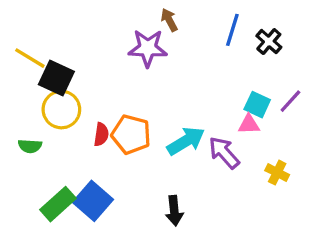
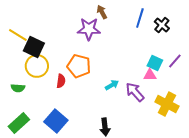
orange pentagon: (131, 134) -> (79, 66), moved
cyan arrow: (186, 141) -> (112, 85), size x0.6
yellow cross: (277, 173) -> (167, 104), size x1.6
green rectangle: (58, 204) -> (19, 123), moved

